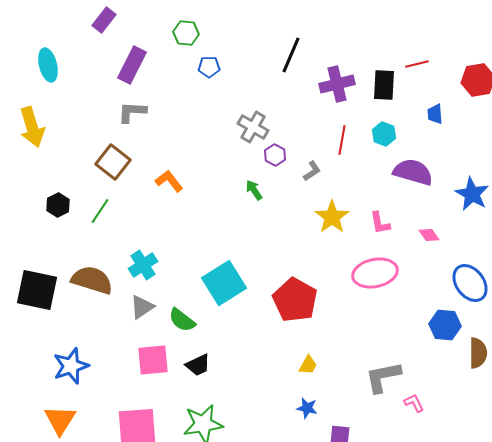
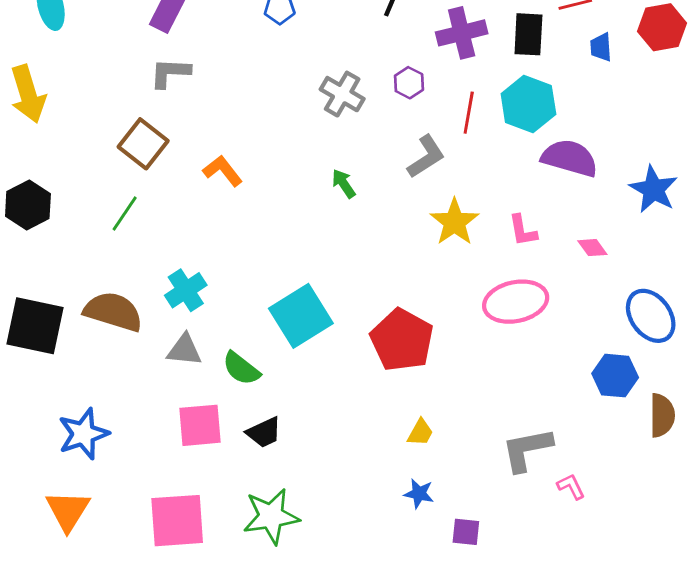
blue trapezoid: (435, 114) -> (601, 47), moved
cyan hexagon: (384, 134) -> (528, 104), size x1.6
purple hexagon: (275, 155) -> (409, 83), moved
gray L-shape: (312, 171) -> (426, 157), size x1.5
black hexagon: (58, 205) -> (28, 205), moved, size x1.4
gray triangle: (142, 307) -> (184, 350), turned 40

